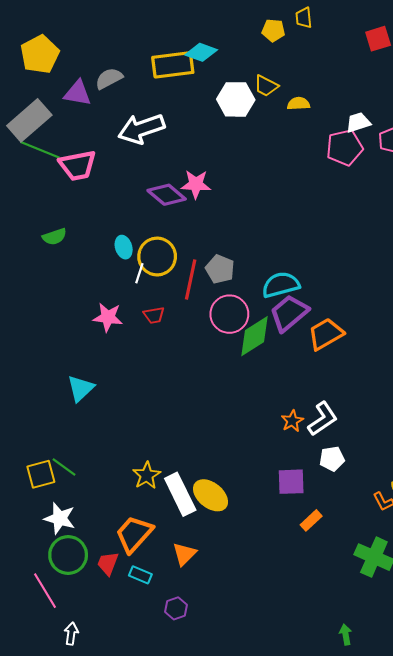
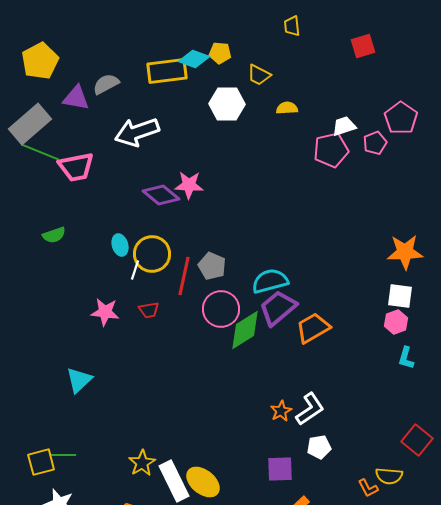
yellow pentagon: (273, 30) -> (220, 53), moved
yellow trapezoid: (266, 86) -> (259, 75), moved
green line: (64, 467) -> (63, 455), turned -35

